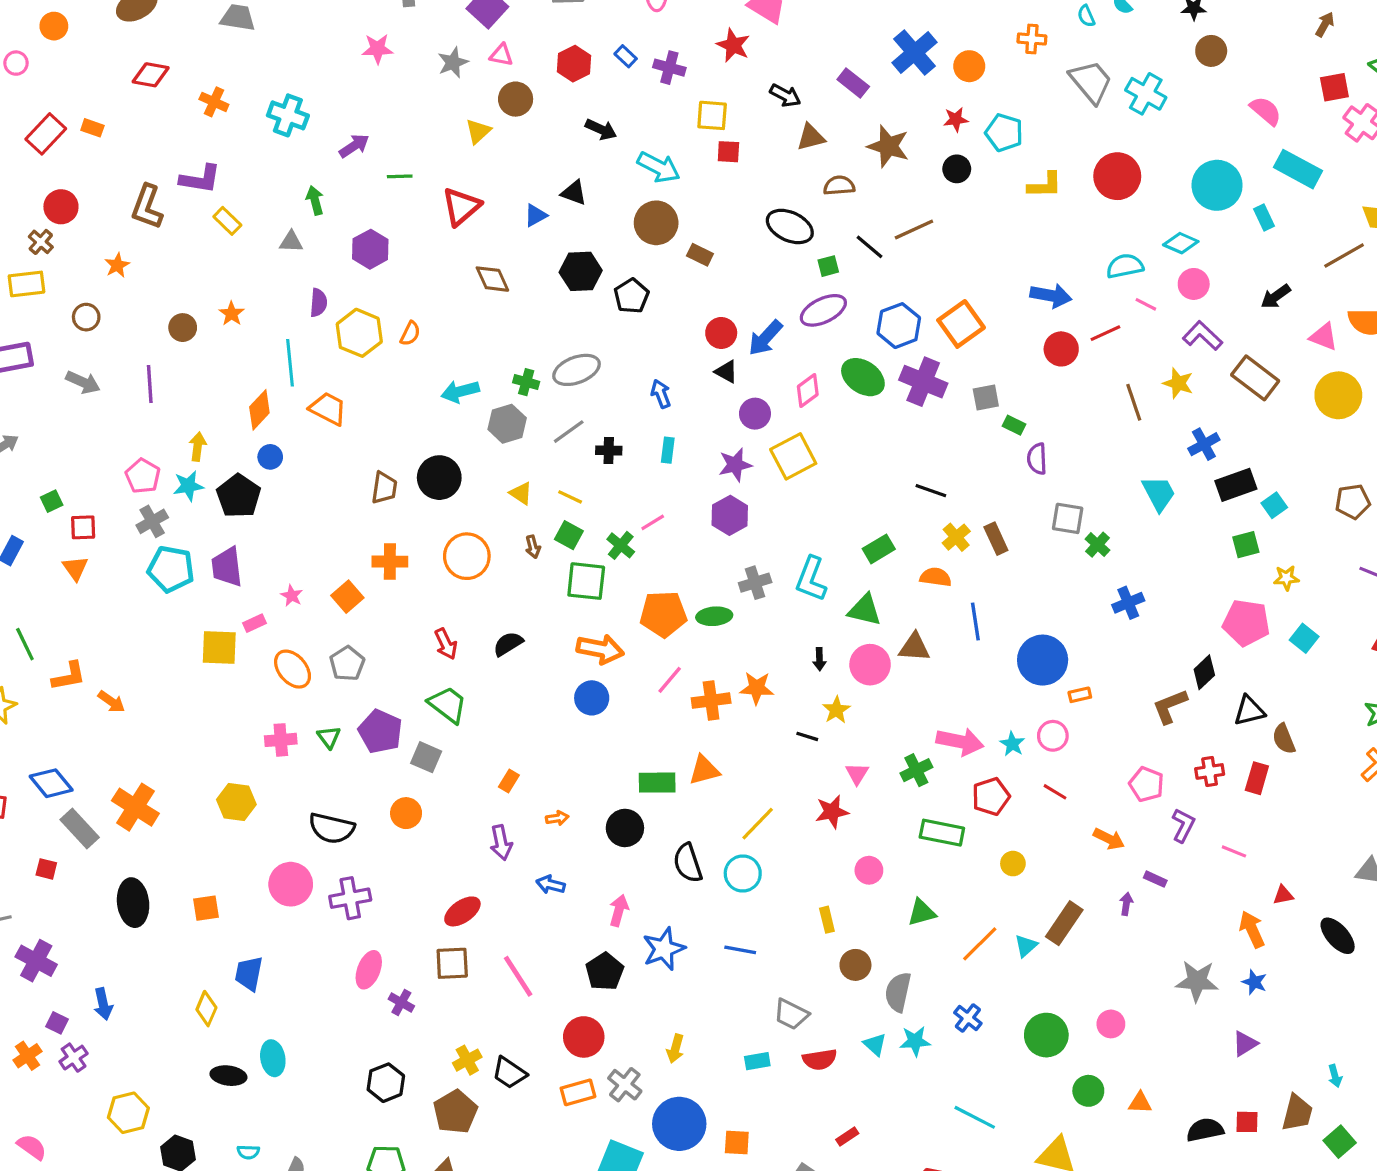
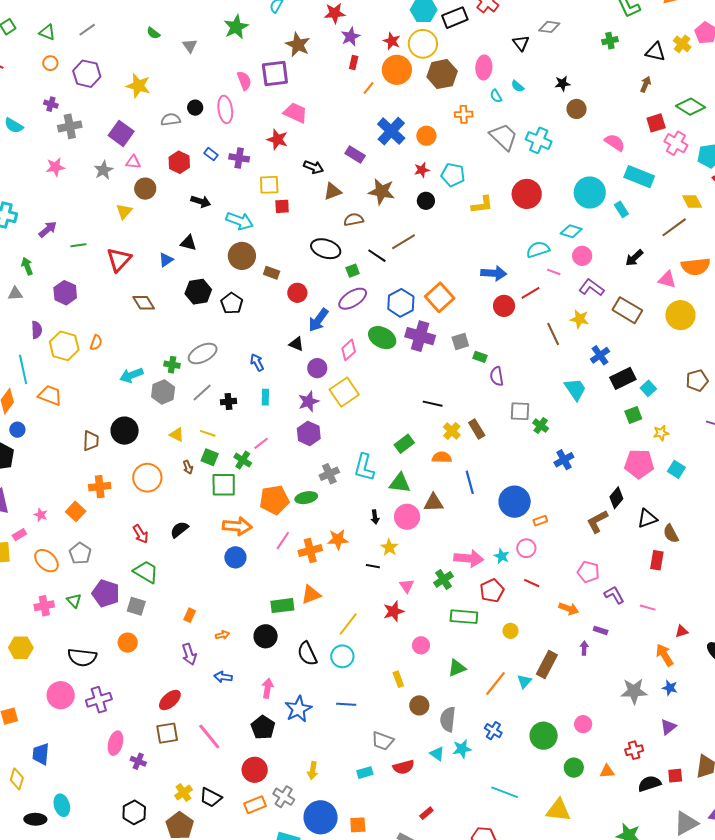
red circle: (721, 333) -> (297, 293), moved
red cross: (1210, 771) -> (634, 750), moved
purple L-shape: (1183, 825) -> (614, 595), turned -50

